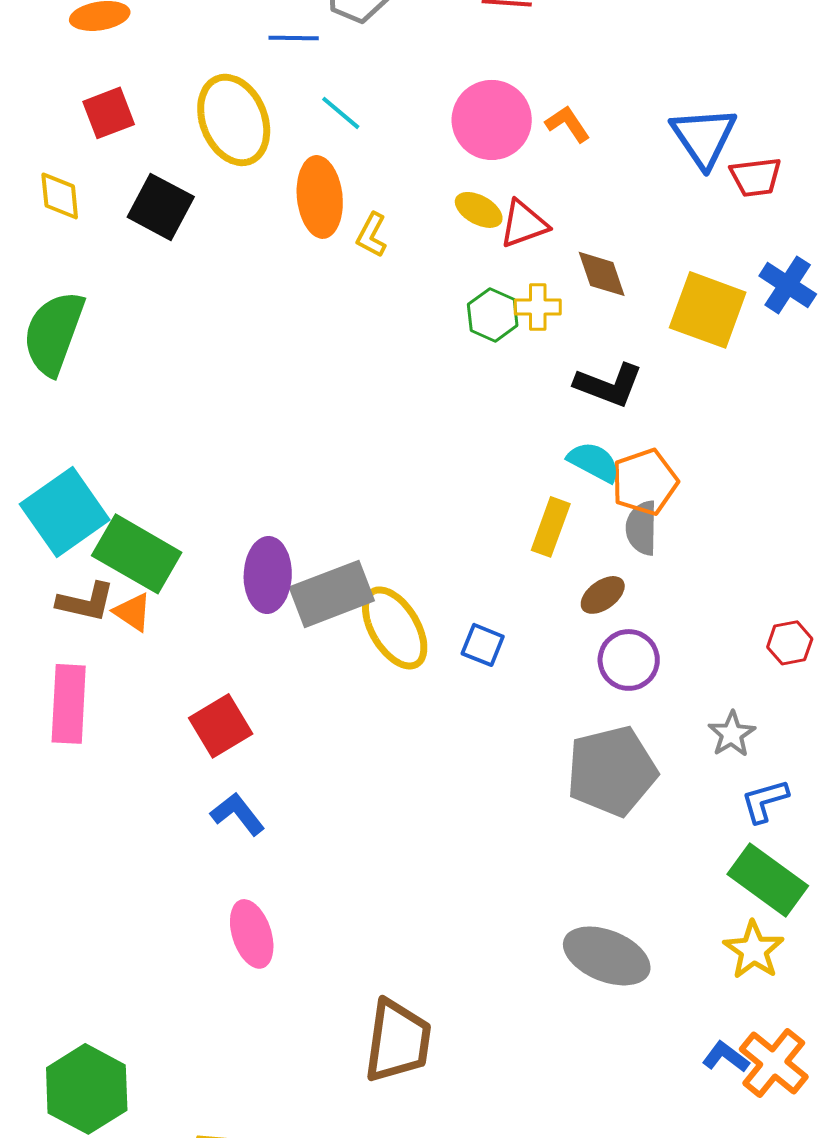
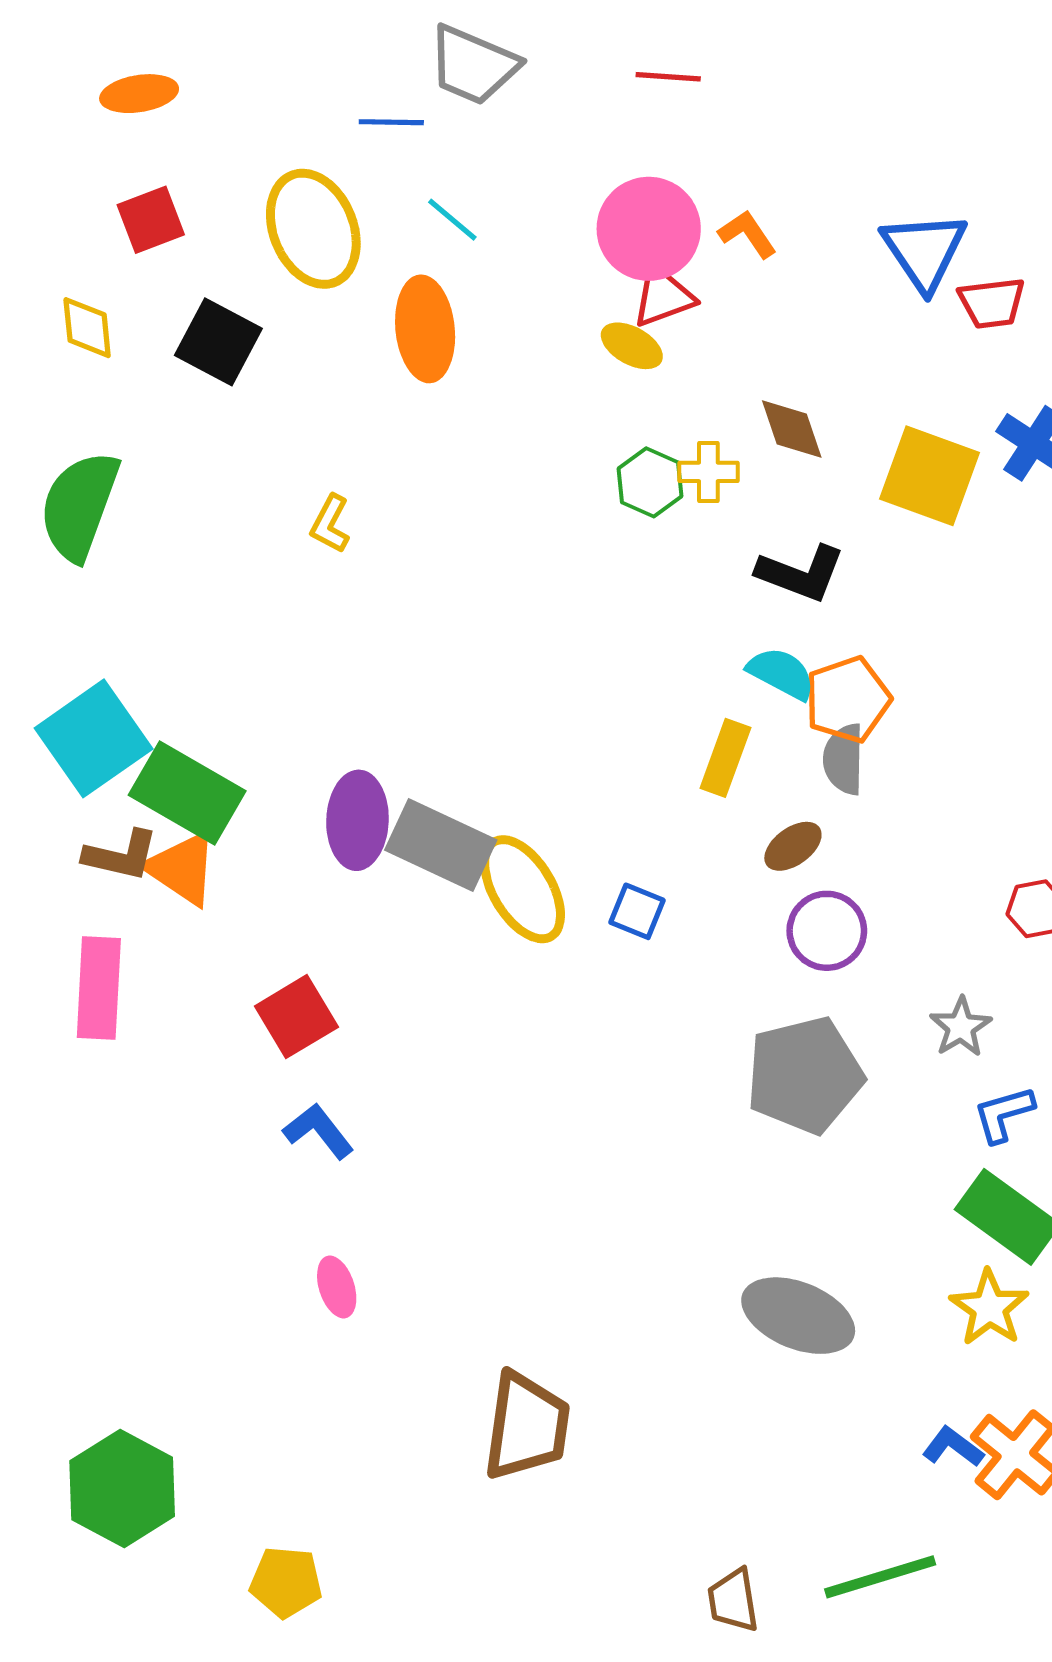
red triangle: (524, 224) -> (663, 296), moved
yellow L-shape: (372, 235) -> (330, 524), moved
gray rectangle: (332, 594) -> (441, 845), turned 46
orange triangle: (133, 612) -> (182, 868), size x1.5
pink ellipse: (252, 934) -> (337, 1287), size x0.7

